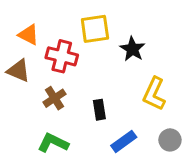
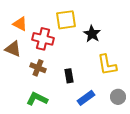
yellow L-shape: (154, 94) -> (107, 65), turned -35
brown cross: (55, 98) -> (38, 68), turned -35

